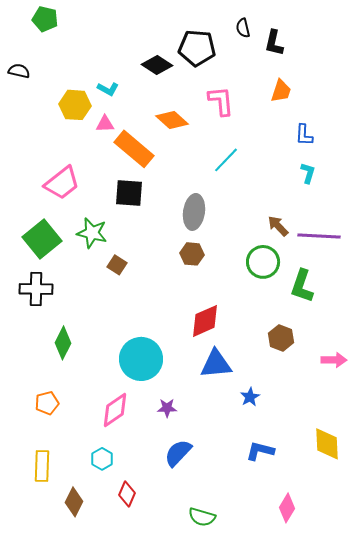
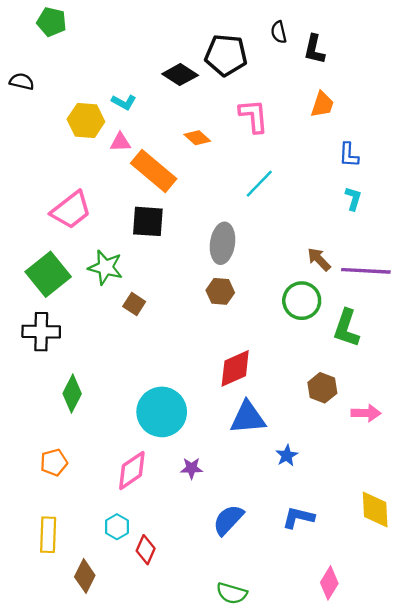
orange diamond: (172, 120) -> (197, 138), size x0.7
pink arrow: (334, 360) -> (366, 413), moved
blue semicircle: (178, 453) -> (228, 520), moved
red diamond: (127, 494) -> (146, 550), moved

